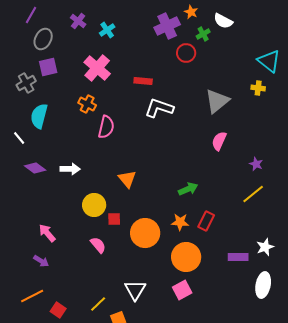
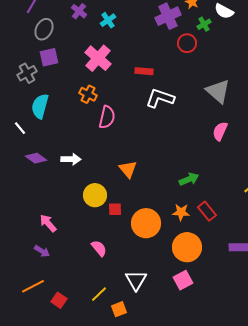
gray triangle: (217, 101) -> (218, 91), turned -40
red rectangle: (206, 221) -> (207, 211), turned -66
pink semicircle: (98, 245) -> (99, 248), moved

